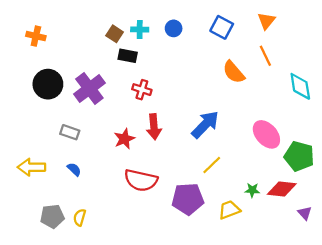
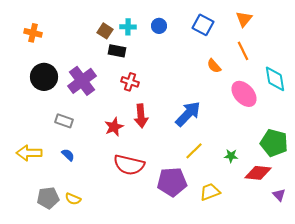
orange semicircle: (234, 72) -> (214, 66), size x0.7
pink ellipse: (266, 134) -> (244, 94), moved
green star: (252, 190) -> (231, 156), moved
yellow semicircle: (80, 217) -> (73, 199), turned -84

